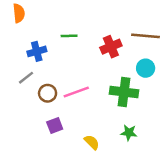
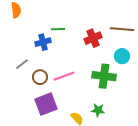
blue cross: (37, 51) -> (43, 42), moved
purple square: (55, 125) -> (46, 104), size x1.6
green star: (129, 133) -> (98, 110), moved

